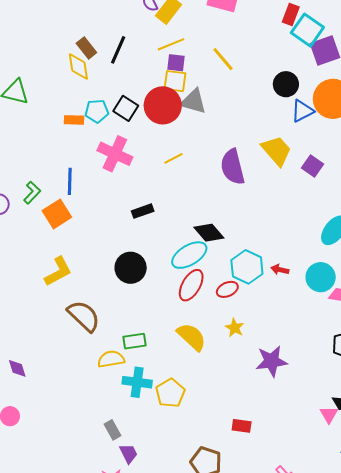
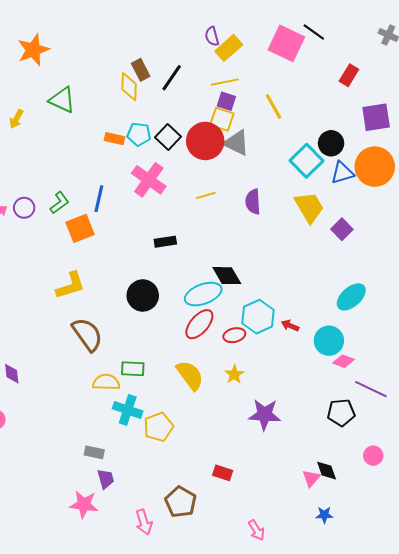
cyan square: (307, 30) -> (306, 161), moved
purple semicircle: (233, 167) -> (253, 202), moved, size x0.7
gray rectangle: (112, 430) -> (94, 452), turned -60

